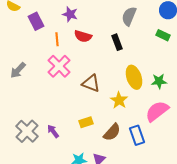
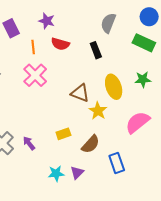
green rectangle: (163, 35) -> (144, 43), size x1.5
green star: (159, 81) -> (143, 79), moved
brown triangle: (91, 83) -> (80, 93), moved
blue rectangle: (137, 135) -> (117, 163), moved

